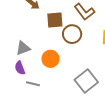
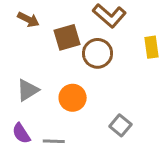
purple semicircle: (20, 68) -> (21, 133), moved
gray square: (86, 81) -> (120, 125), moved, size x0.6

